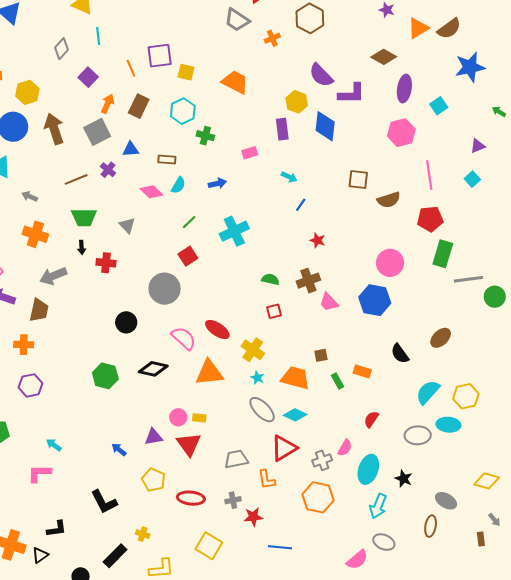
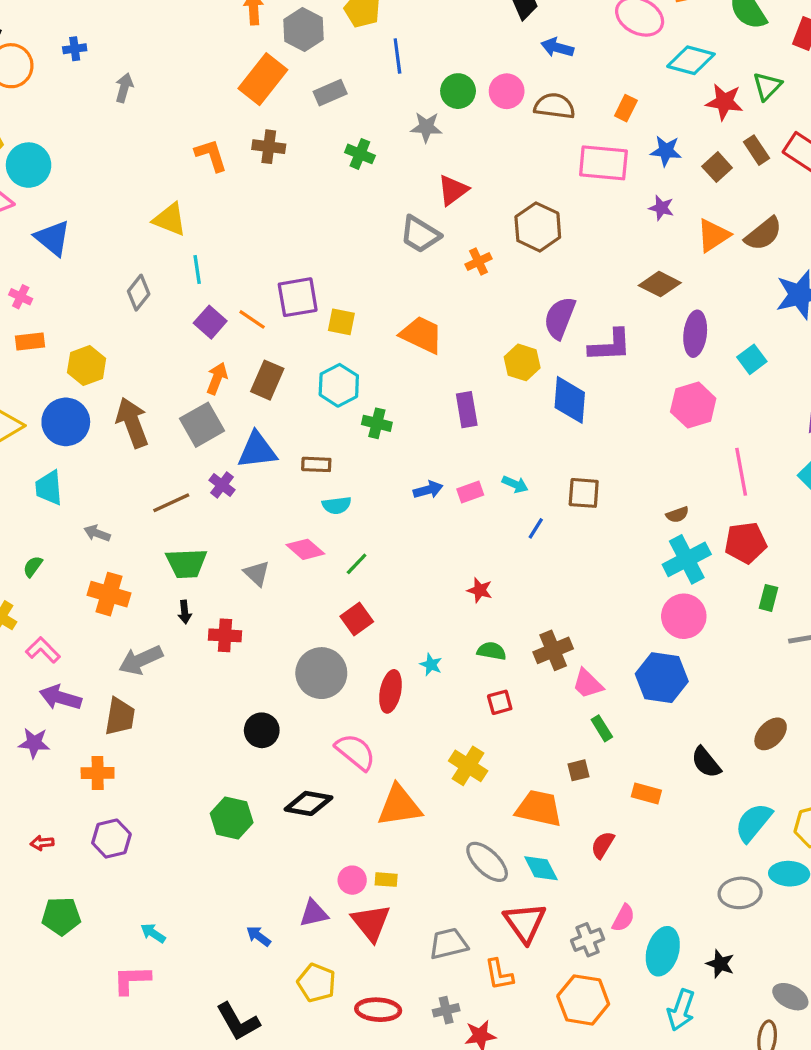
orange line: (131, 68) -> (252, 319), turned -30
purple semicircle: (321, 75) -> (560, 318), turned 68
purple square: (88, 77) -> (210, 322), moved
purple rectangle: (282, 129) -> (467, 410), moved
blue triangle: (131, 149) -> (257, 450), size x1.5
pink rectangle: (250, 153) -> (470, 492), moved
brown square: (358, 180) -> (584, 493), moved
blue arrow: (217, 183) -> (428, 490), moved
cyan semicircle: (178, 185) -> (337, 505), turned 54
pink diamond: (151, 192) -> (305, 549), moved
brown semicircle: (389, 200) -> (677, 515), size x0.6
cyan cross: (234, 231) -> (687, 559), moved
red star: (318, 240) -> (480, 590), moved
green rectangle: (443, 254) -> (769, 598), size x0.6
red ellipse: (217, 329) -> (390, 691), moved, turned 70
cyan star: (257, 378) -> (431, 665), moved
green rectangle: (337, 381) -> (602, 728), moved
cyan diamond: (295, 415) -> (541, 868), turned 40
red semicircle: (371, 419) -> (603, 845), moved
red triangle: (284, 448) -> (525, 923), turned -32

